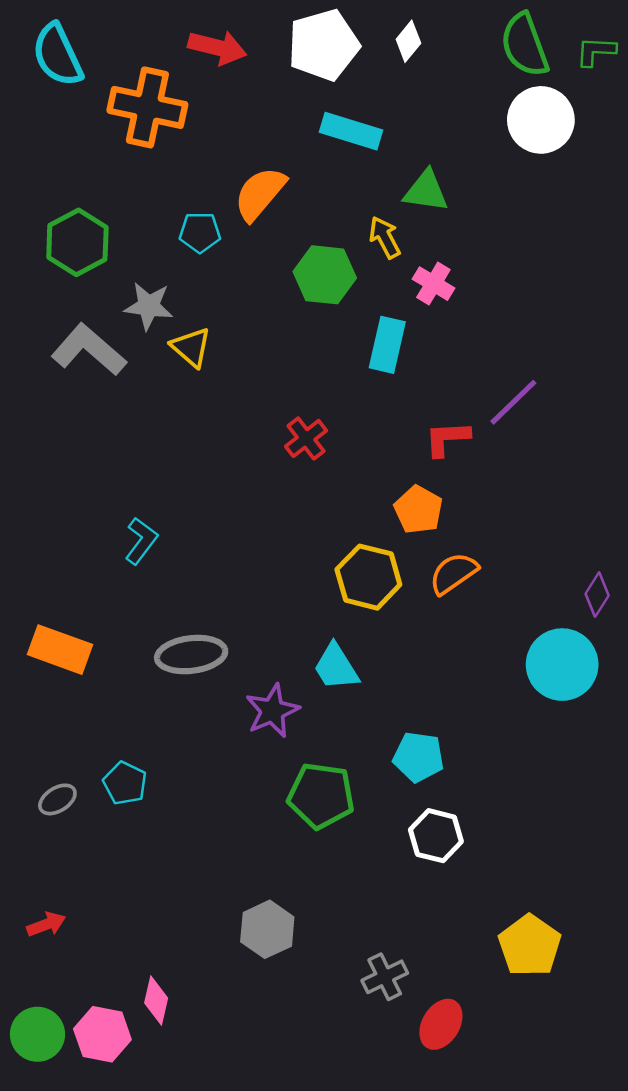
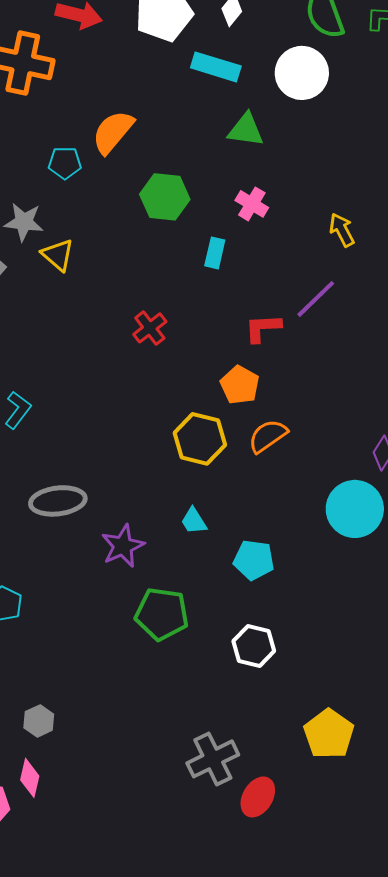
white circle: (541, 120) -> (302, 73), moved
cyan rectangle: (351, 131) -> (216, 67), moved
yellow arrow: (385, 237) -> (342, 230), moved
cyan rectangle: (387, 345) -> (215, 253), size x0.7
cyan trapezoid: (336, 667) -> (194, 521), moved, size x0.7
cyan pentagon: (418, 757) -> (254, 560), moved
gray hexagon: (267, 929) -> (39, 721), moved, size x0.7
gray cross: (385, 977) -> (213, 759), size x1.4

